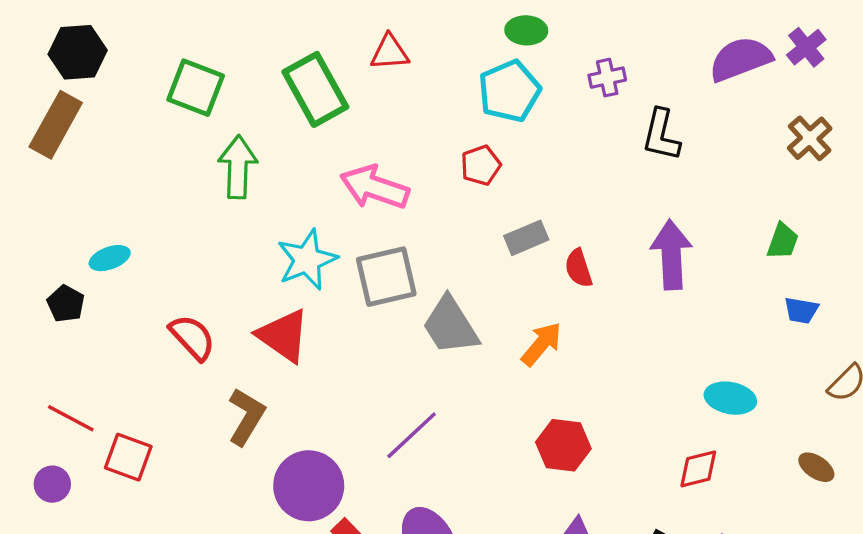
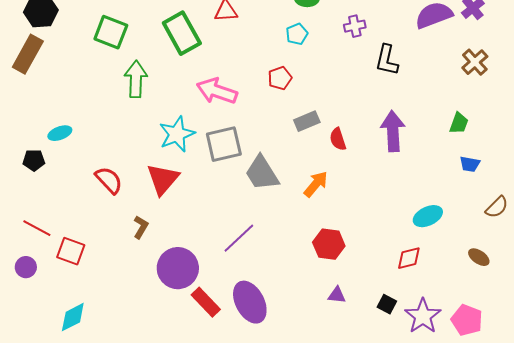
cyan pentagon: (509, 91) -> (297, 34), size x0.6
black pentagon: (66, 304) -> (34, 160), turned -30
red triangle: (283, 336) -> (163, 179), turned 36
cyan ellipse: (730, 398) -> (428, 216), turned -36
brown L-shape: (246, 417) -> (141, 227), size x0.7

